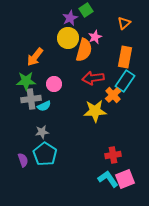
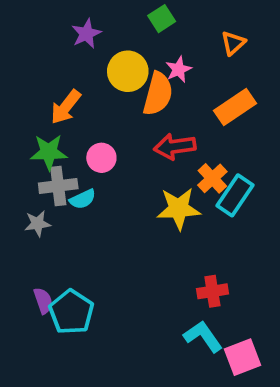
purple star: (70, 18) -> (86, 34), moved
orange rectangle: (125, 57) -> (235, 107), turned 45
cyan rectangle: (125, 81) -> (235, 195), moved
gray star: (42, 132) -> (38, 224), moved
cyan pentagon: (45, 154) -> (71, 312), moved
pink square: (125, 179) -> (242, 357), moved

